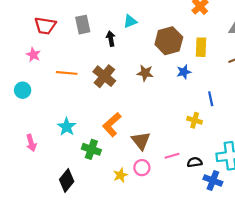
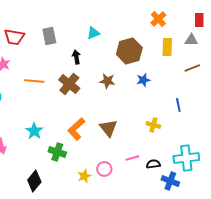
black arrow: (111, 39) -> (76, 57), moved
yellow rectangle: (201, 47) -> (167, 47), moved
blue line: (211, 99) -> (178, 105), moved
brown triangle: (141, 141) -> (108, 128), moved

